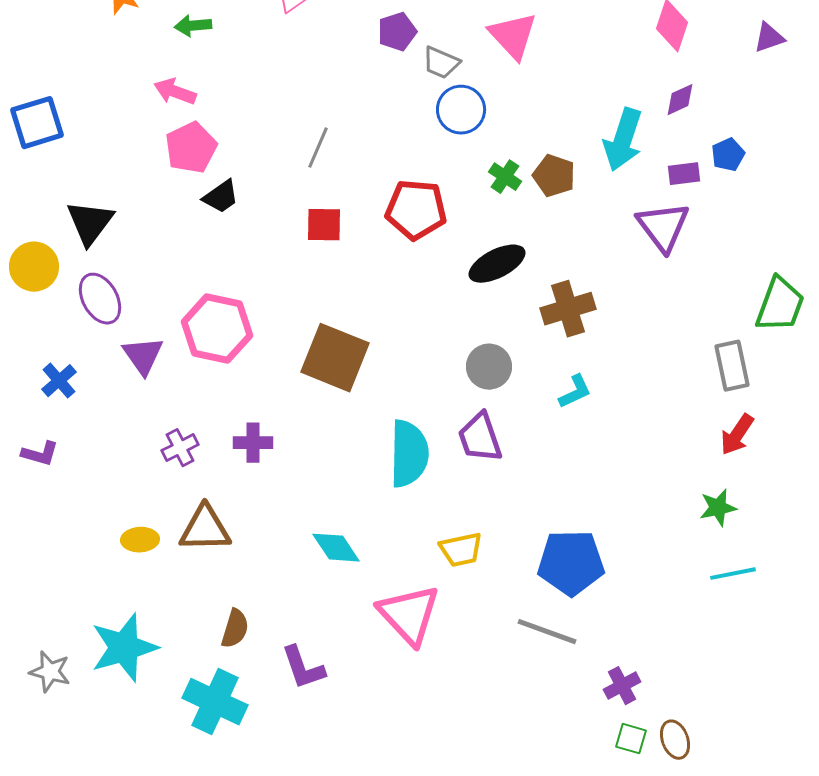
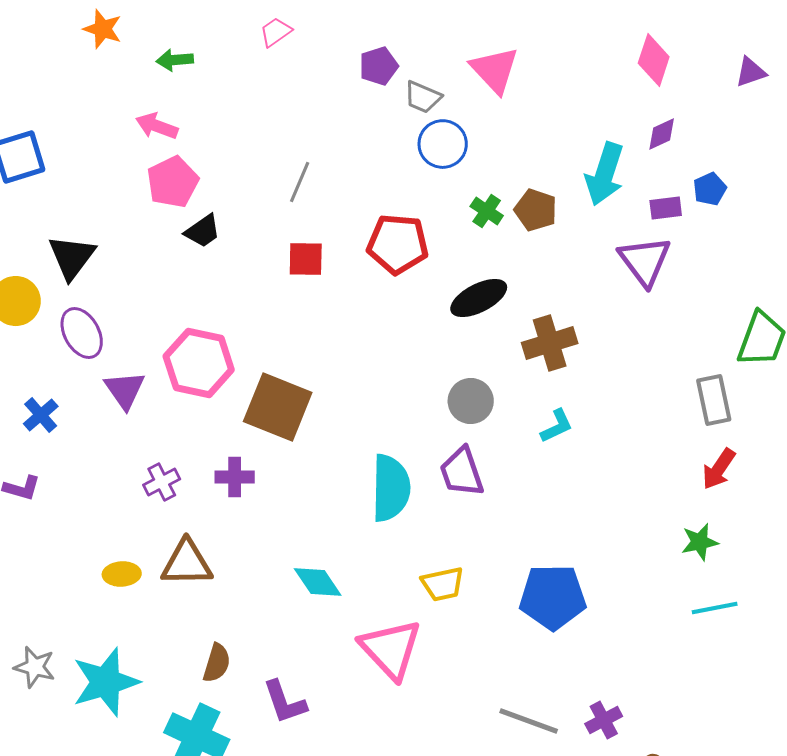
brown square: (335, 358) -> (278, 407), moved
gray line: (547, 632) -> (529, 721), moved
gray star: (50, 672) -> (35, 667), moved

